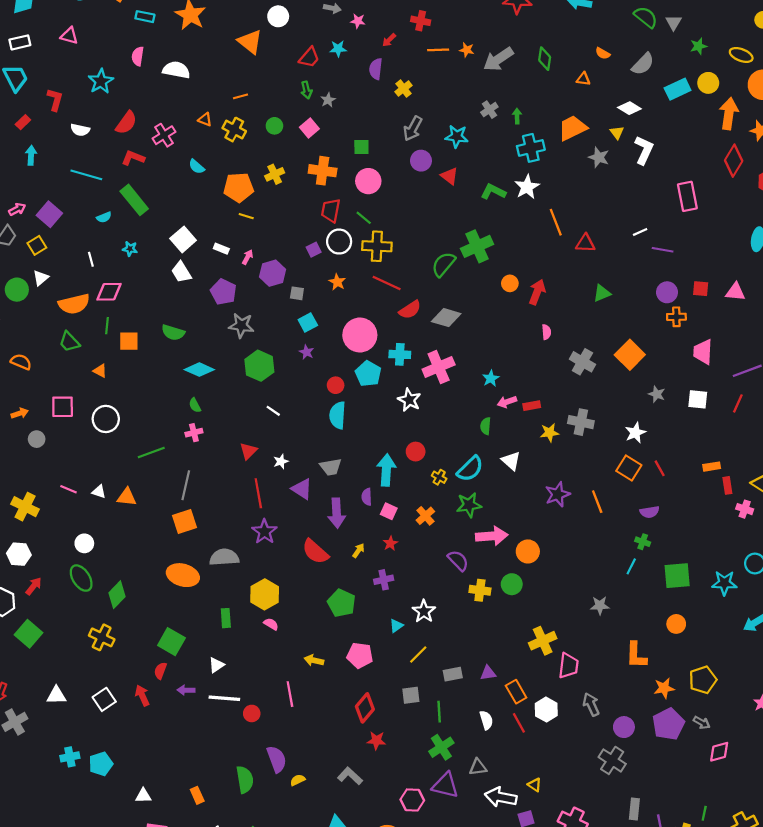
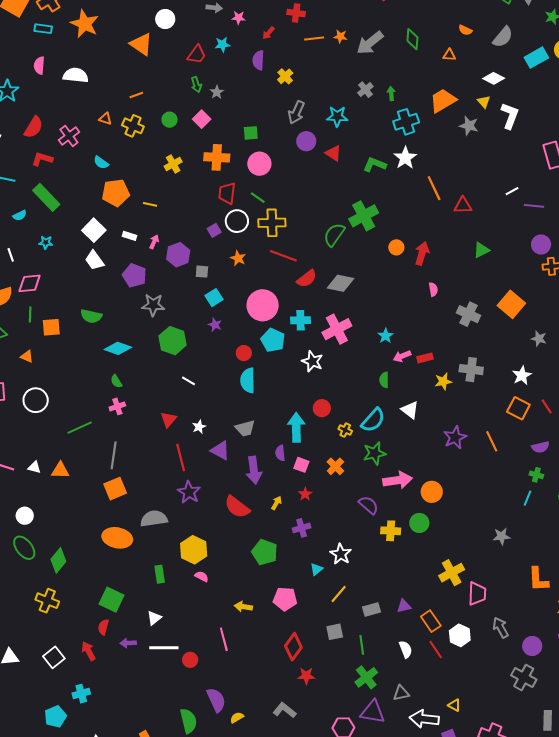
orange pentagon: (238, 187) -> (116, 193), moved
cyan cross: (70, 757) -> (81, 694), moved

